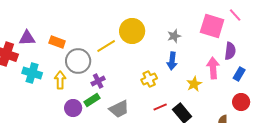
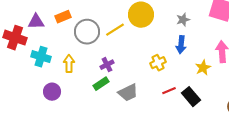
orange rectangle: (57, 42) -> (63, 17), moved, turned -42
gray circle: (78, 61) -> (87, 32), moved
purple circle: (73, 108) -> (52, 92), moved

